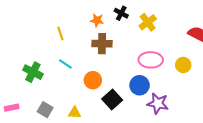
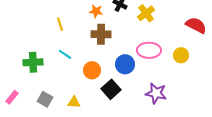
green cross: (33, 72) -> (33, 62), turned -30
blue circle: (140, 85) -> (125, 64), moved
pink rectangle: (12, 108) -> (12, 97), turned -40

